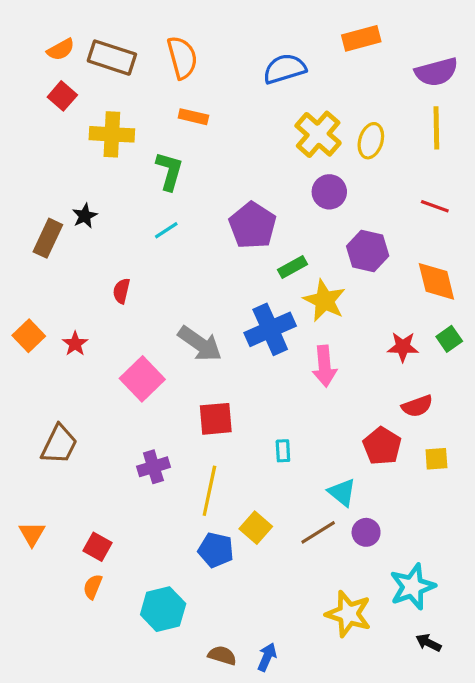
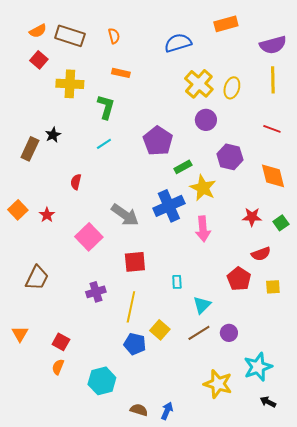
orange semicircle: (182, 58) -> (114, 36), size x0.6
green square: (449, 339) -> (281, 223), moved
cyan triangle: (342, 492) -> (202, 305), moved, turned 36

